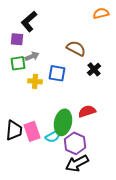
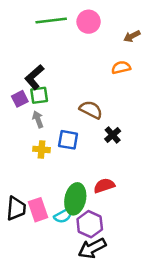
purple square: (17, 39) -> (20, 99), turned -32
gray arrow: (32, 56) -> (38, 119), turned -88
green square: (18, 63) -> (39, 95), moved

